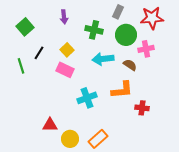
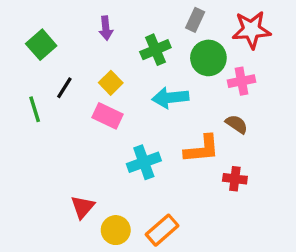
green cross: (94, 30) -> (155, 50), turned -36
brown semicircle: (130, 65) -> (237, 124), moved
red triangle: (50, 125) -> (83, 207), turned -49

